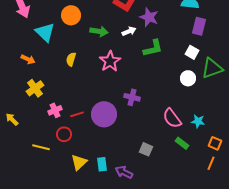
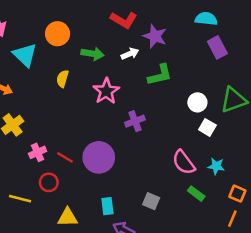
purple rectangle: (199, 26) -> (217, 47), turned -42
white square: (192, 52) -> (207, 127), moved
yellow semicircle: (71, 59) -> (63, 79), moved
white circle: (188, 78) -> (197, 102), moved
purple cross: (132, 97) -> (135, 121), moved, turned -35
red line: (77, 114) -> (65, 157), turned 48
yellow triangle: (79, 162) -> (68, 217), turned 42
cyan rectangle: (102, 164) -> (107, 206), moved

